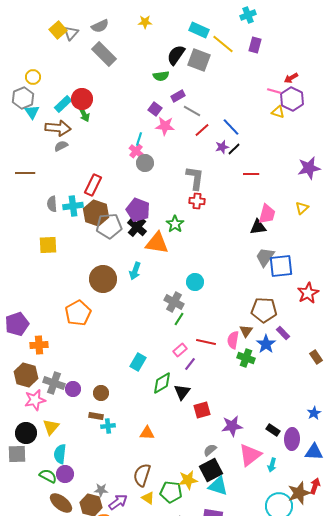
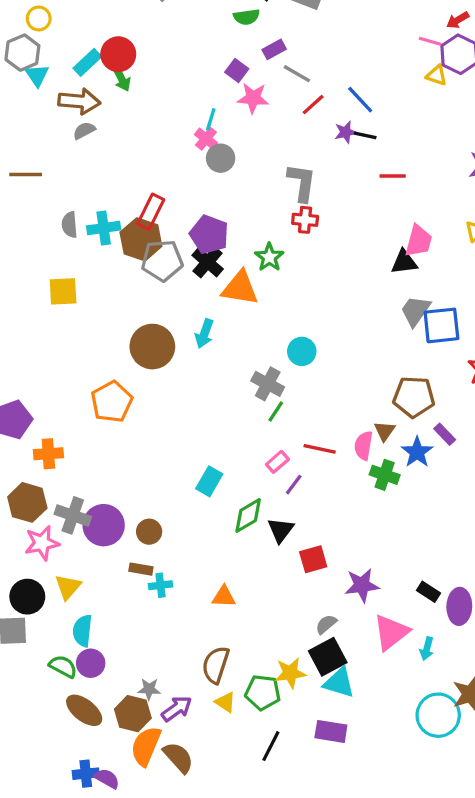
black line: (234, 149) -> (365, 135), turned 56
red rectangle: (93, 185) -> (151, 212), moved
purple circle: (73, 389) -> (104, 525), size x1.6

